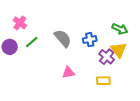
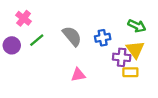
purple cross: (107, 57) -> (122, 57), turned -35
yellow rectangle: (103, 81) -> (130, 72), moved

